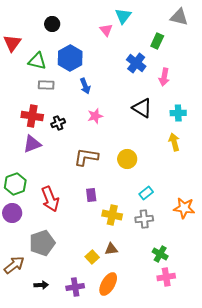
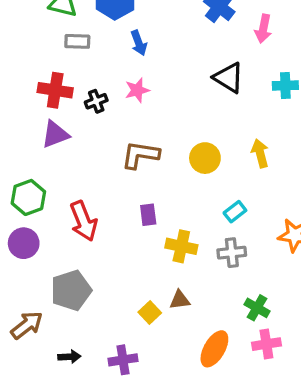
pink star: (95, 116) -> (137, 90), moved
yellow arrow: (174, 142) -> (260, 153), moved
orange ellipse: (108, 284) -> (214, 349), moved

